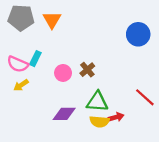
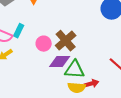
brown cross: (87, 70) -> (66, 41), size x1.5
purple diamond: (64, 114) -> (60, 62), moved

